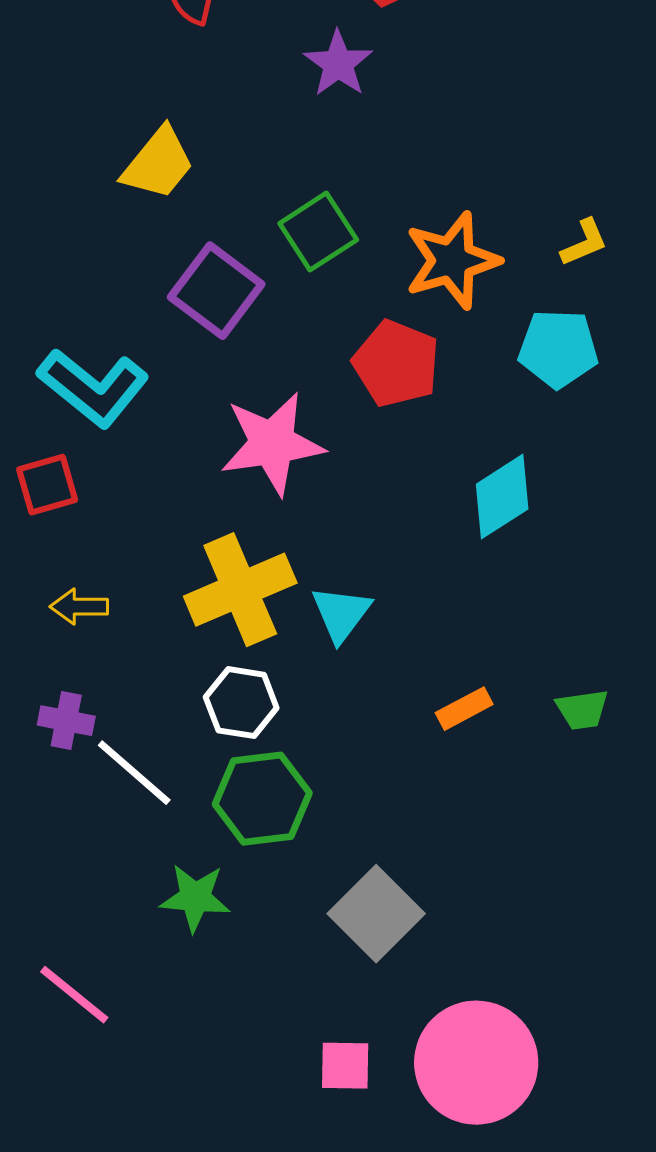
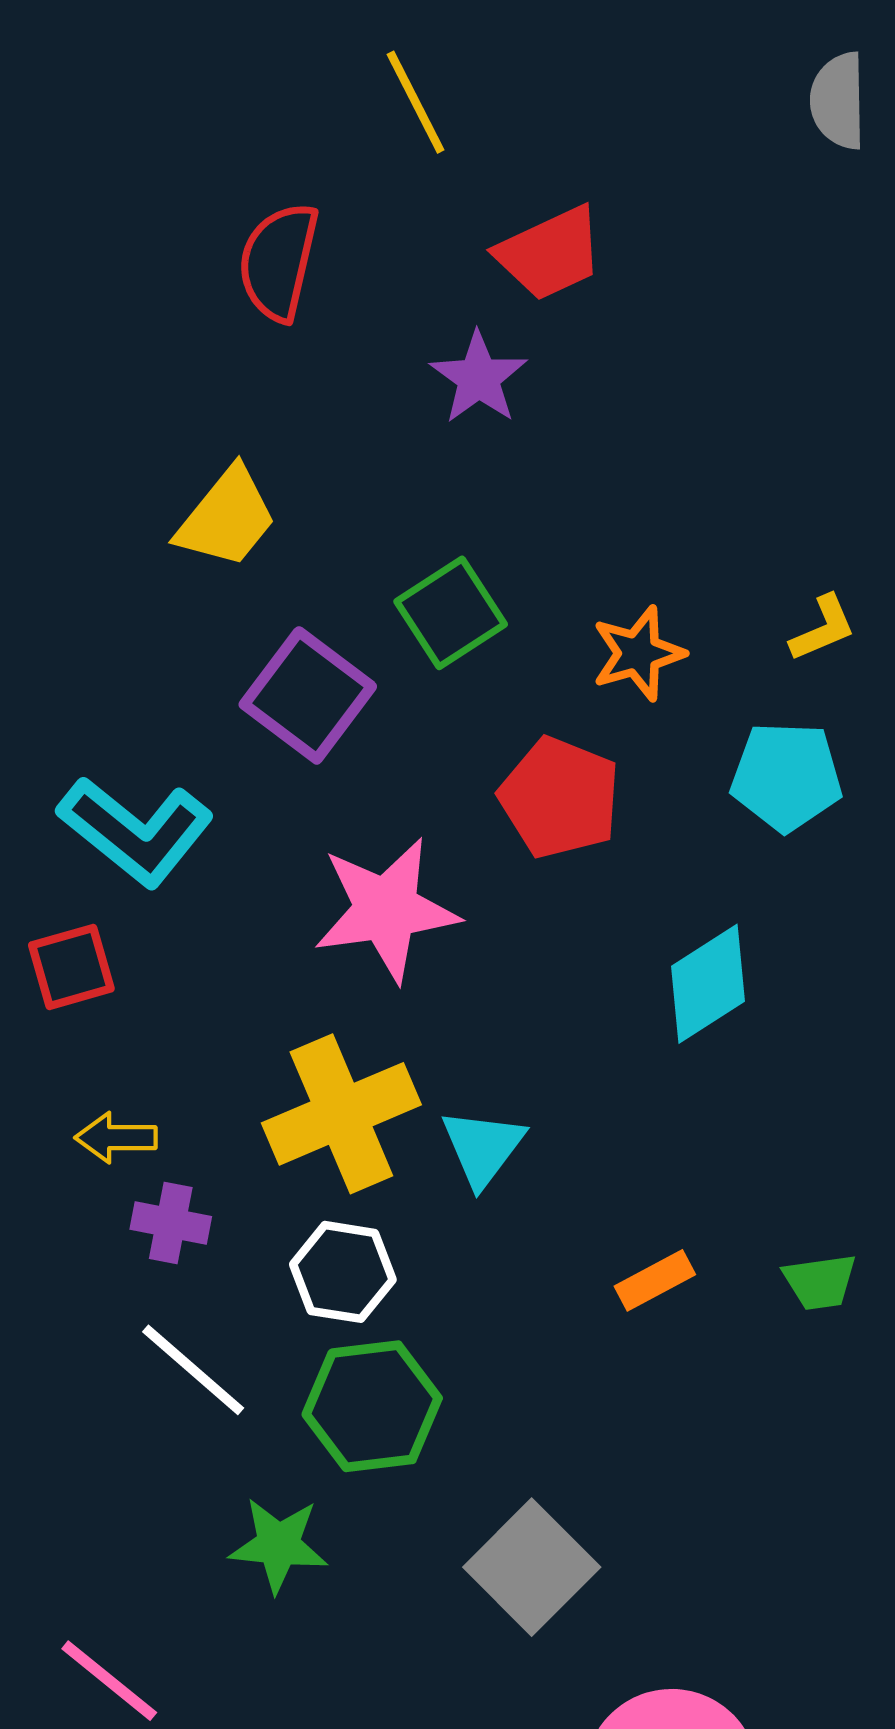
orange star: (452, 261) -> (638, 653), size x0.7
purple cross: (66, 721) -> (171, 1223), moved

